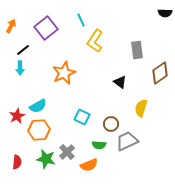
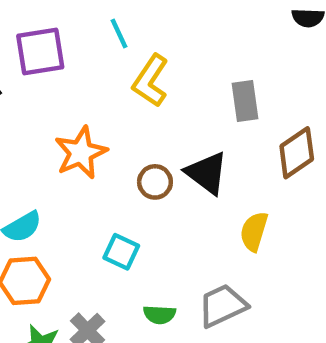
purple square: (46, 28) -> (40, 51), turned 30
black triangle: (120, 82) -> (207, 173), size x1.5
brown circle: (111, 124) -> (155, 182), moved

